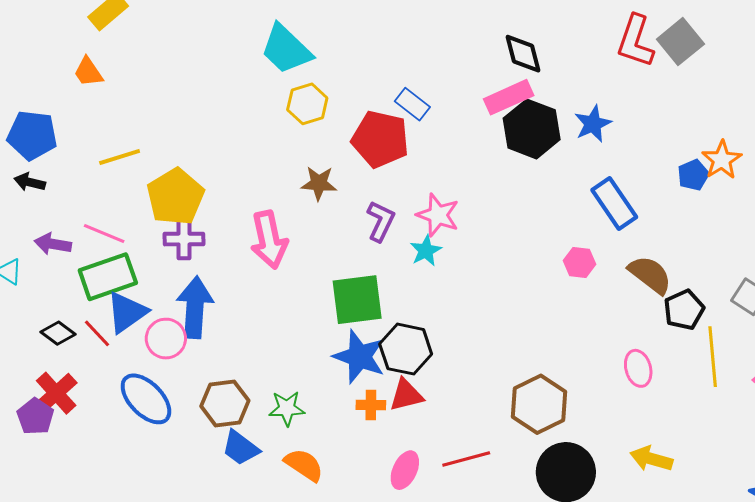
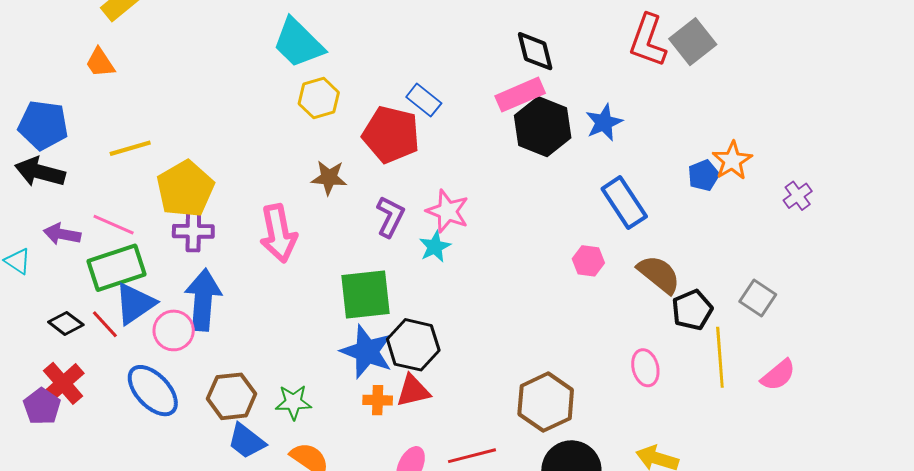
black arrow: (30, 182) -> (40, 172), size x1.6

